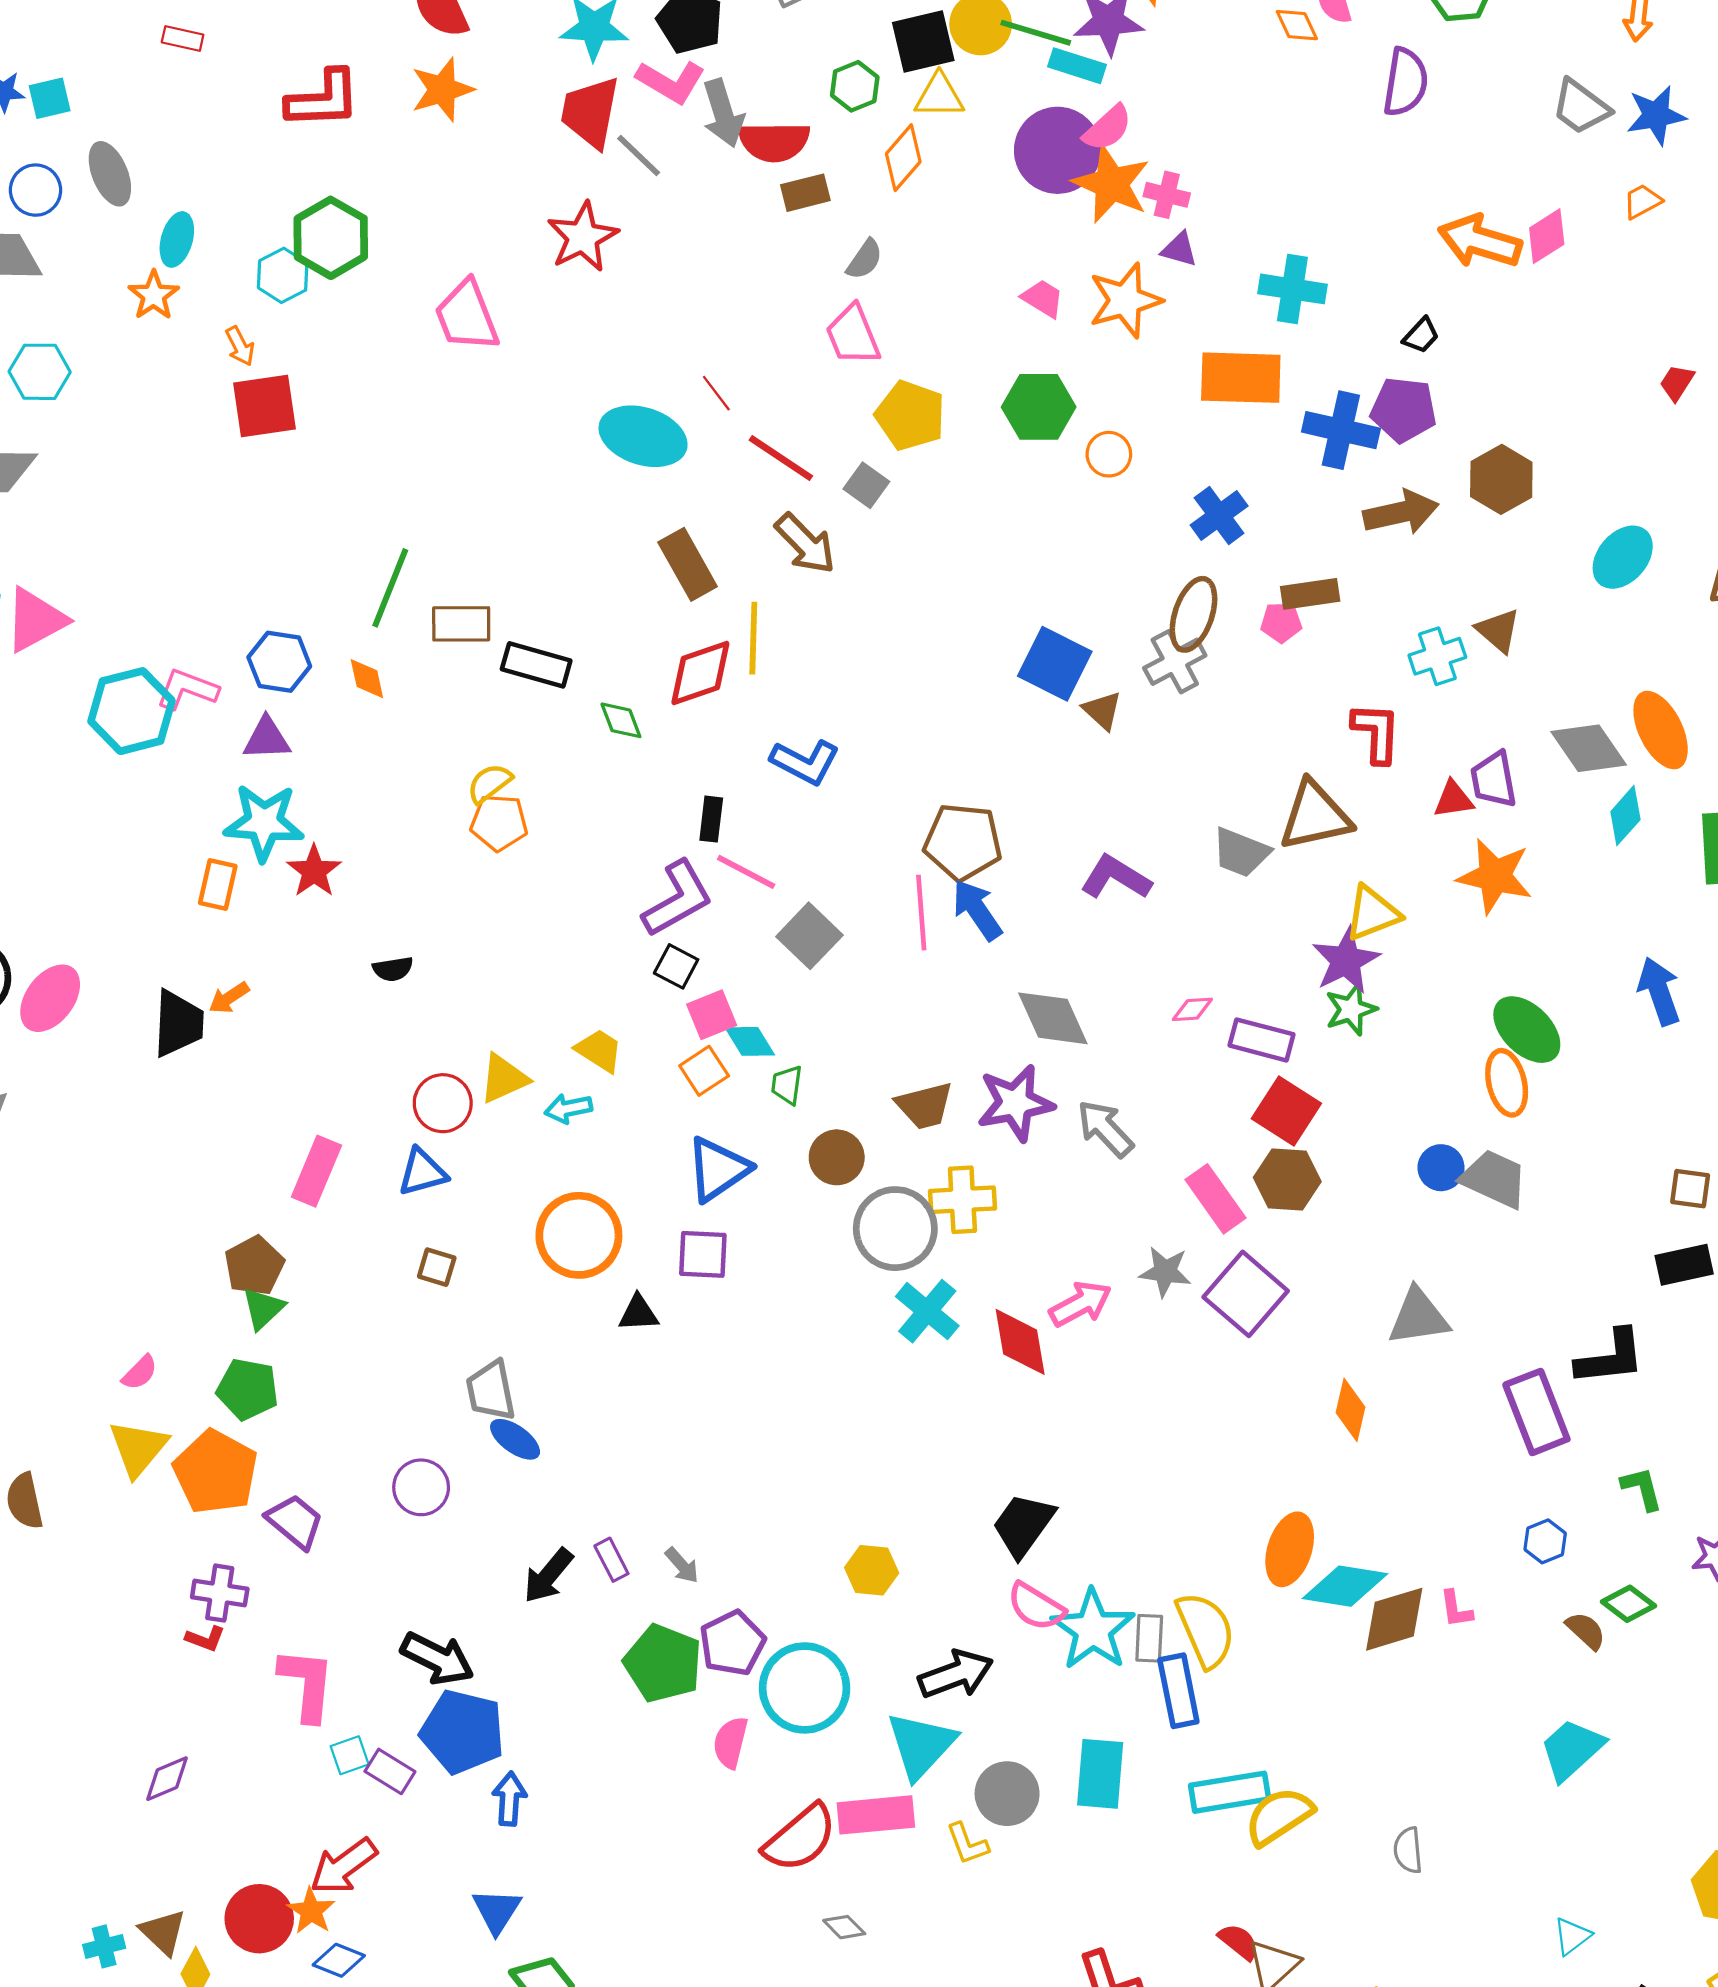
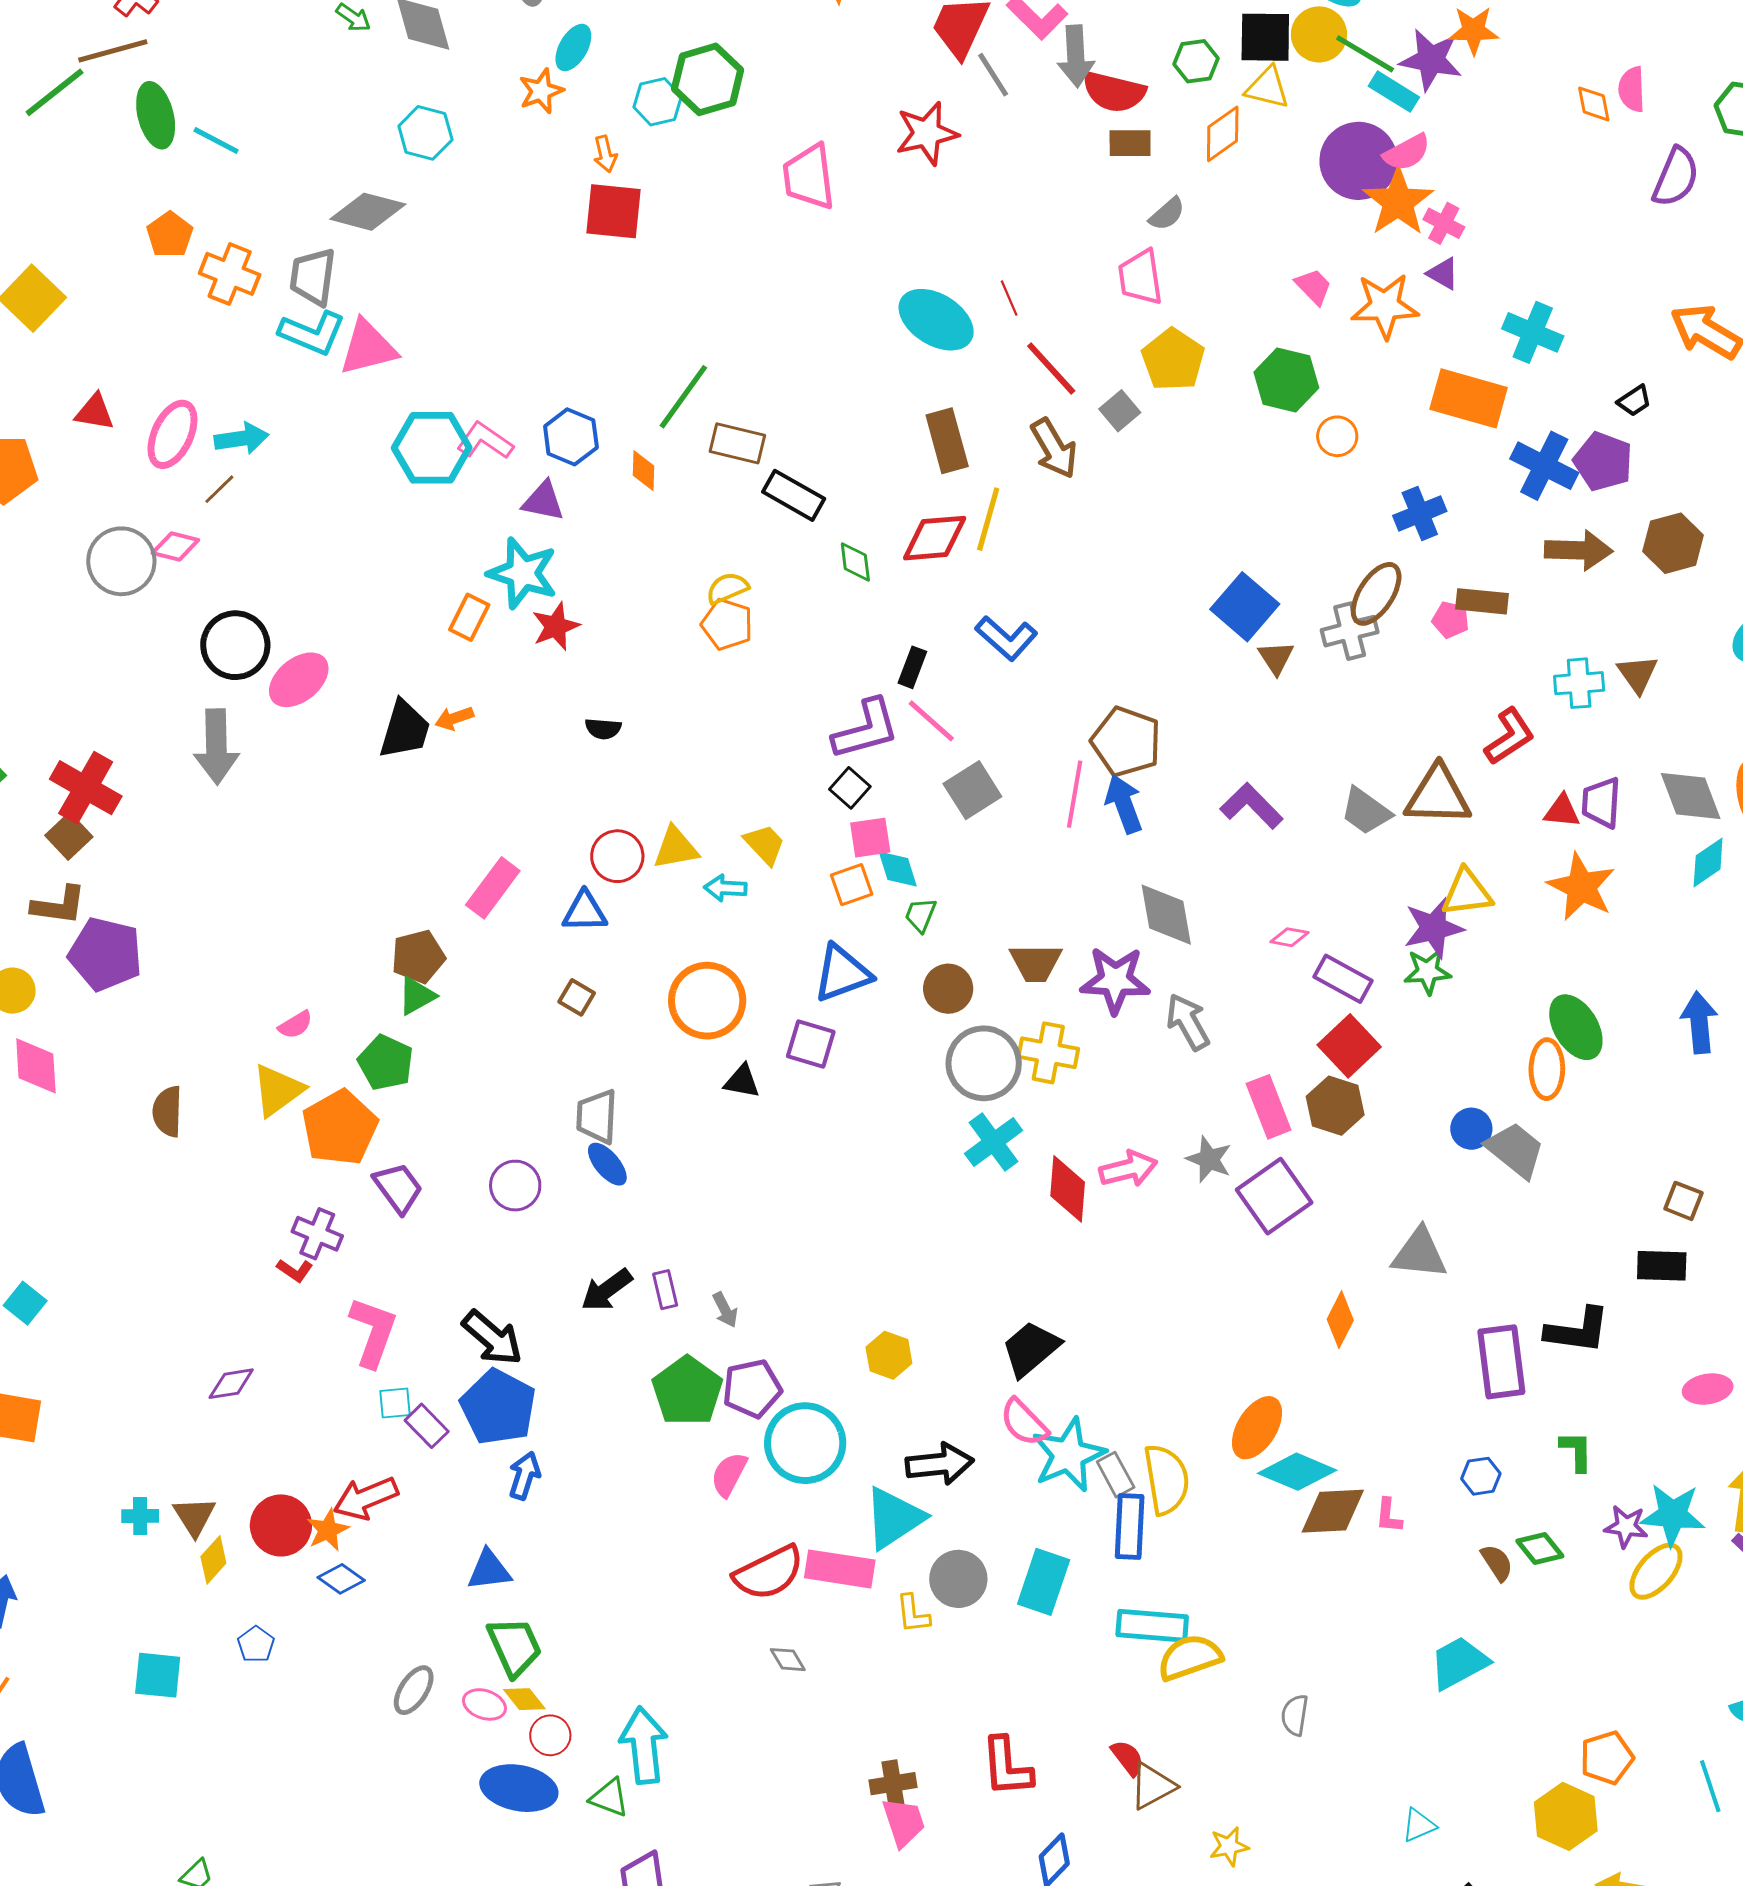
red L-shape: (1376, 733) -> (1509, 736), turned 40
gray rectangle: (1149, 1638) -> (1116, 1475), turned -45
blue triangle: (497, 1911) -> (489, 1570), turned 36

